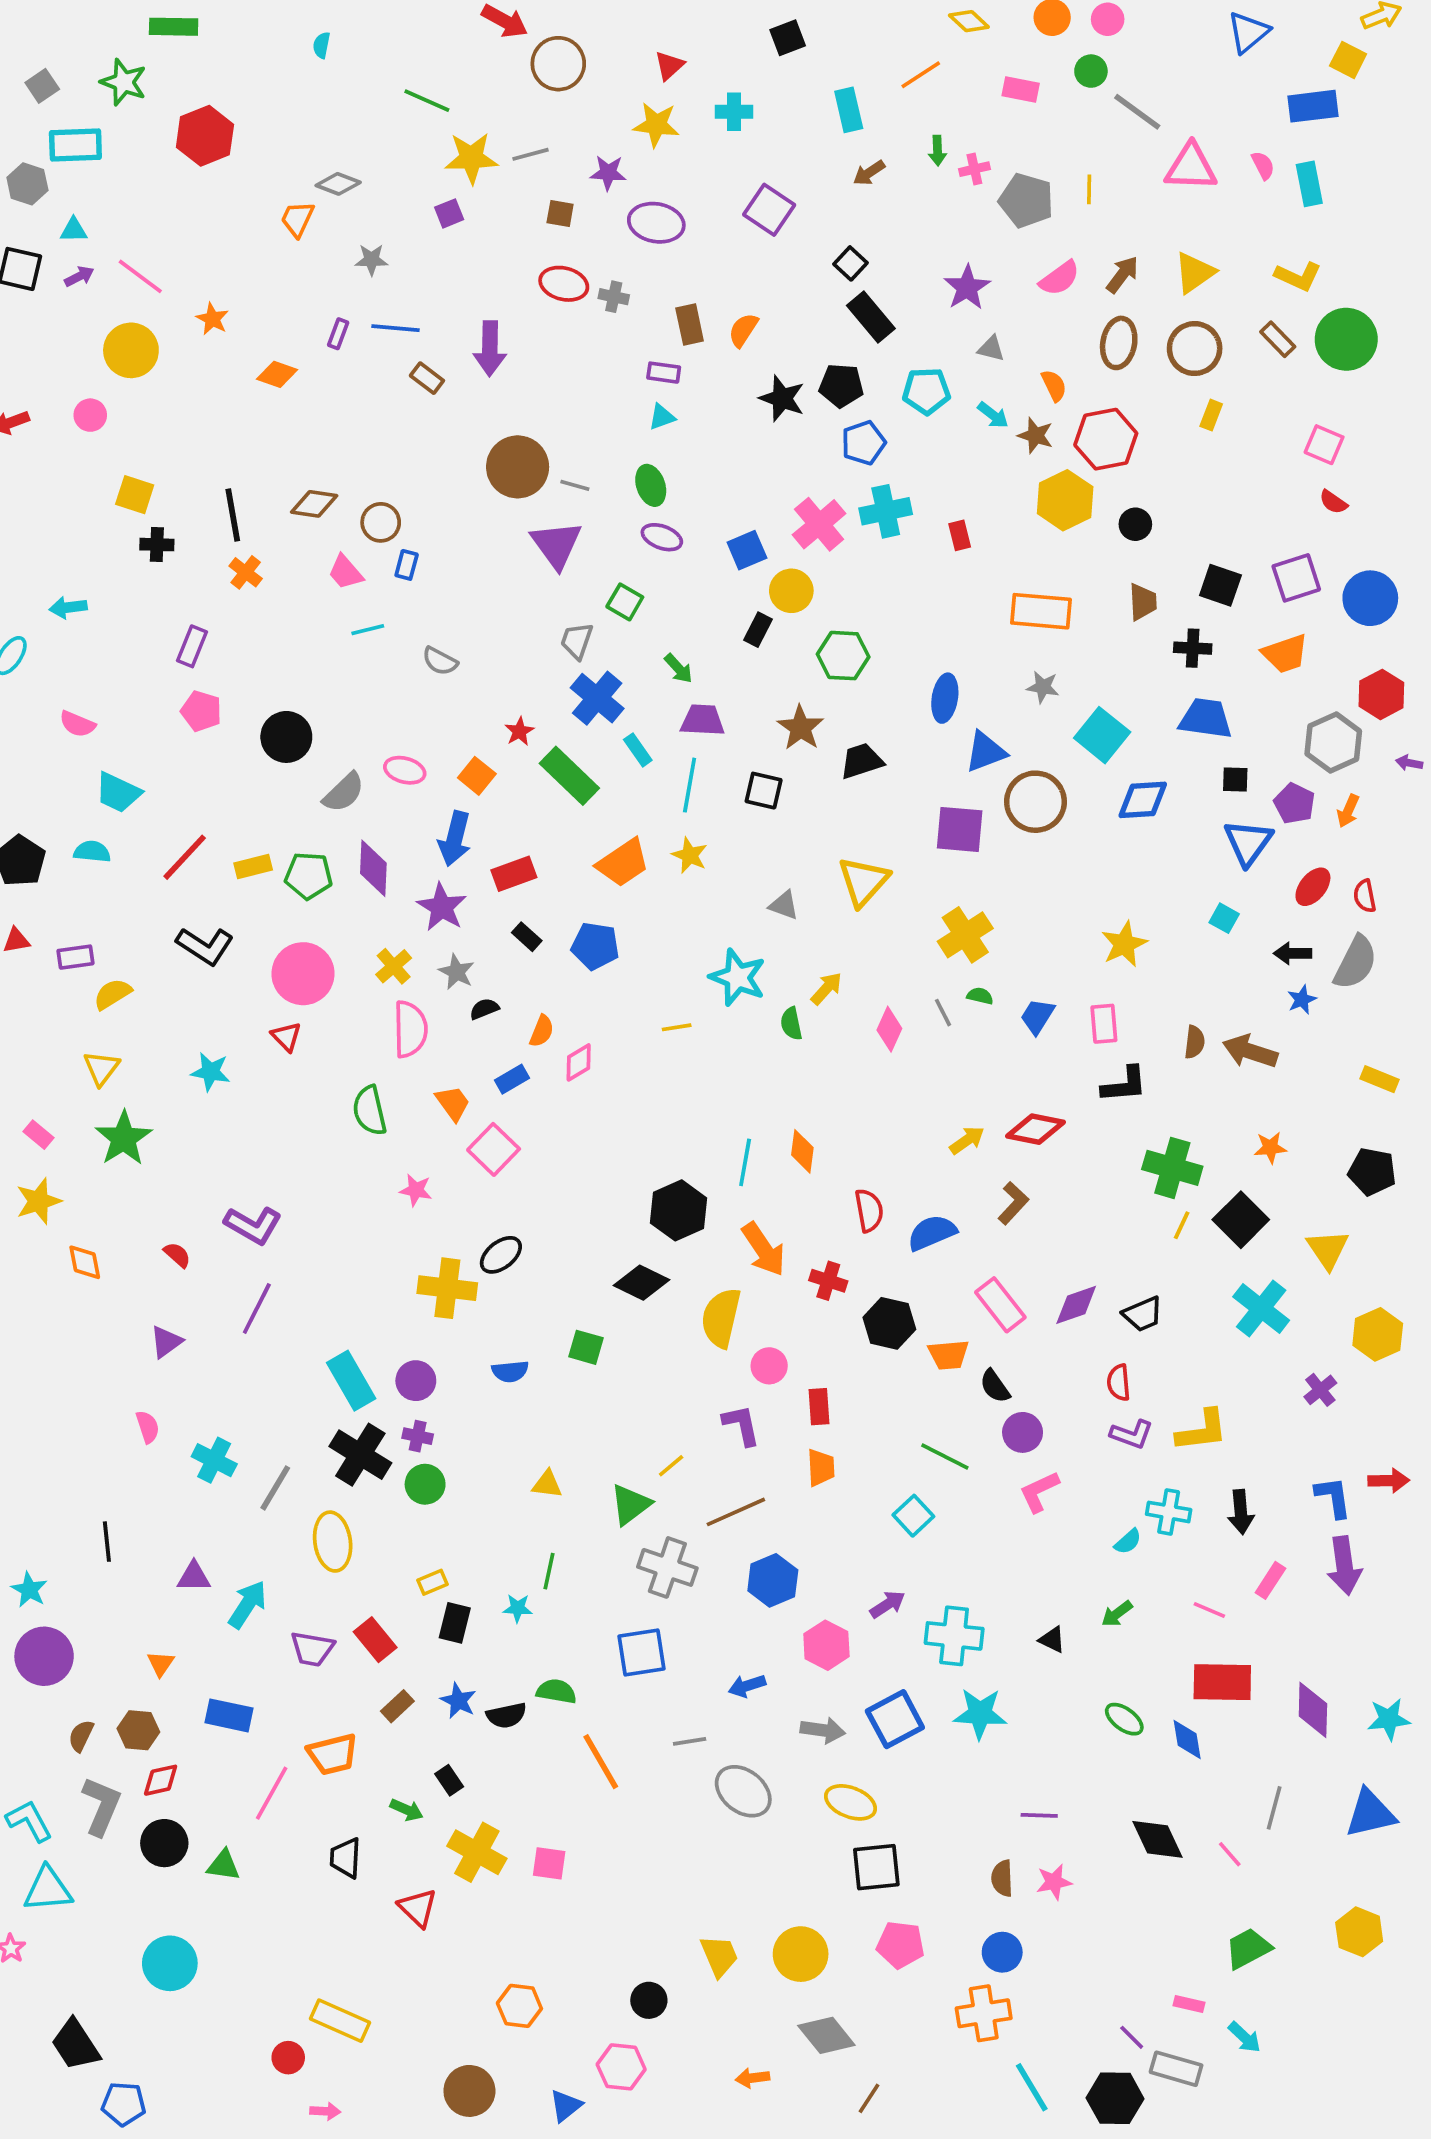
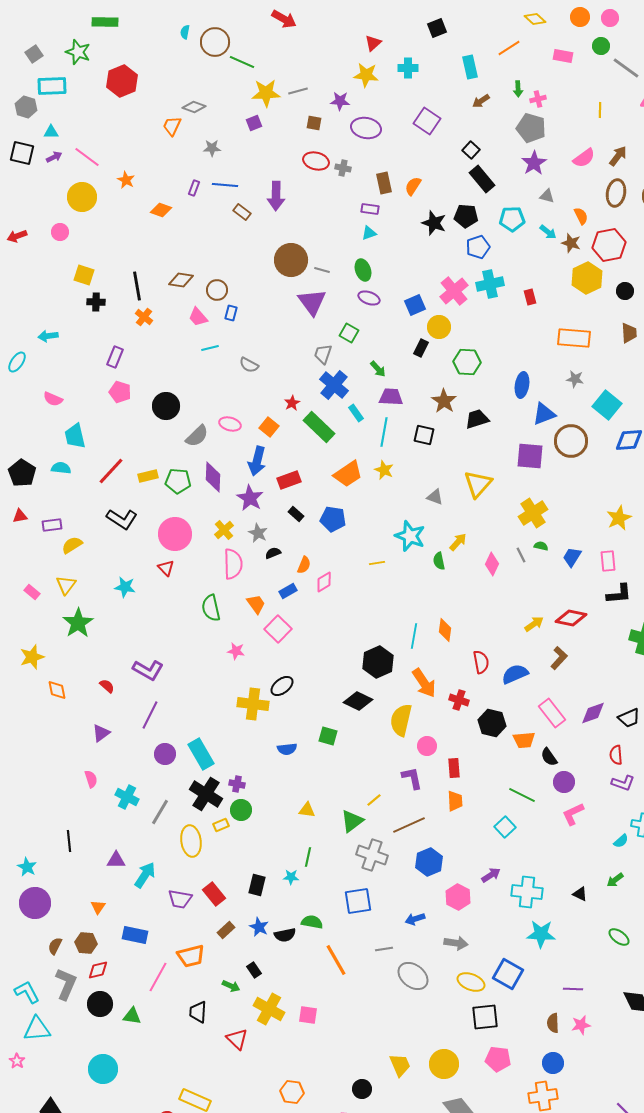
brown circle: (558, 64) -> (215, 42), moved
gray pentagon: (1026, 201) -> (531, 128), moved
cyan trapezoid: (118, 792) -> (75, 436), turned 52
pink rectangle: (38, 1135) -> (32, 592), moved
purple circle: (416, 1381) -> (165, 754), moved
yellow rectangle: (432, 1582) -> (221, 825), moved
blue square: (895, 1719) -> (508, 974), moved, turned -32

